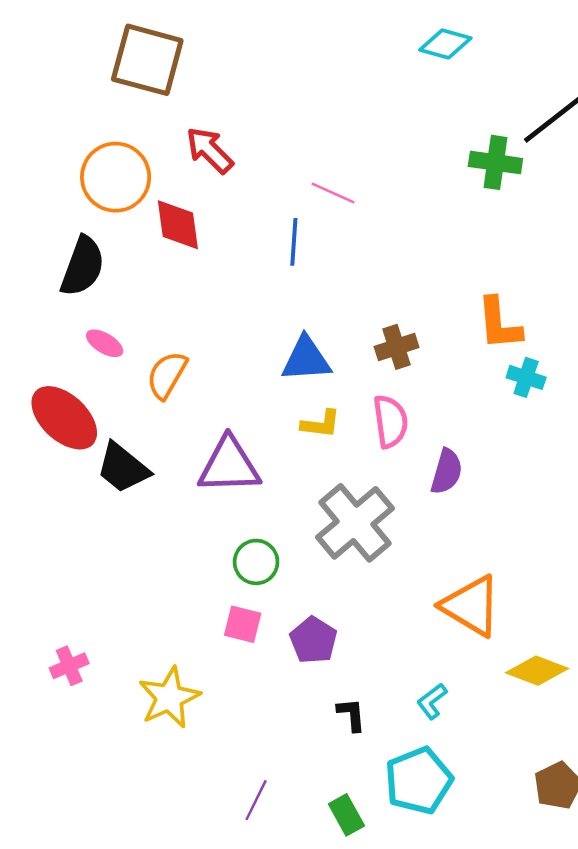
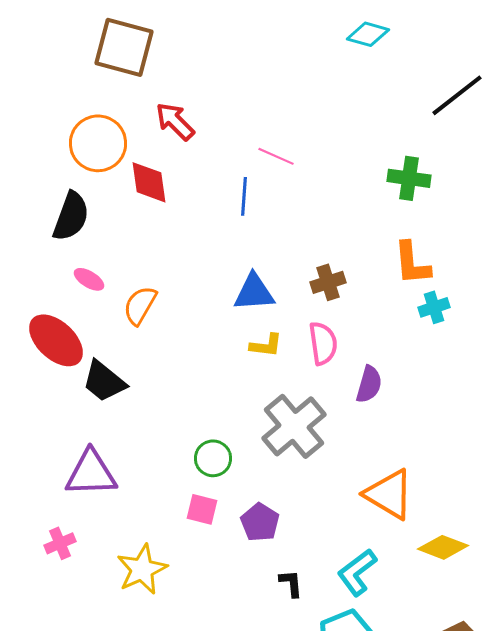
green cross: (495, 162) -> (409, 178), moved
cyan cross: (526, 377) -> (434, 307), turned -36
purple triangle: (229, 465) -> (91, 473), moved
cyan L-shape: (432, 701) -> (357, 572), size x1.6

